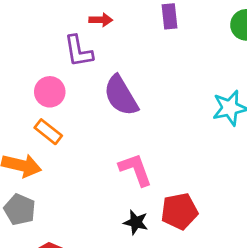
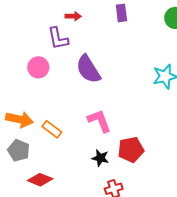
orange rectangle: (48, 132) -> (52, 129), moved

